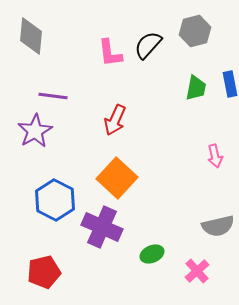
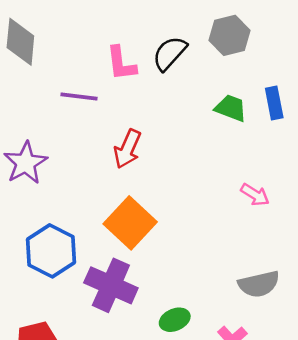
green trapezoid: (196, 88) -> (231, 108), turned -80
purple line: (53, 96) -> (79, 97), moved
pink arrow: (215, 156) -> (255, 195), turned -45

